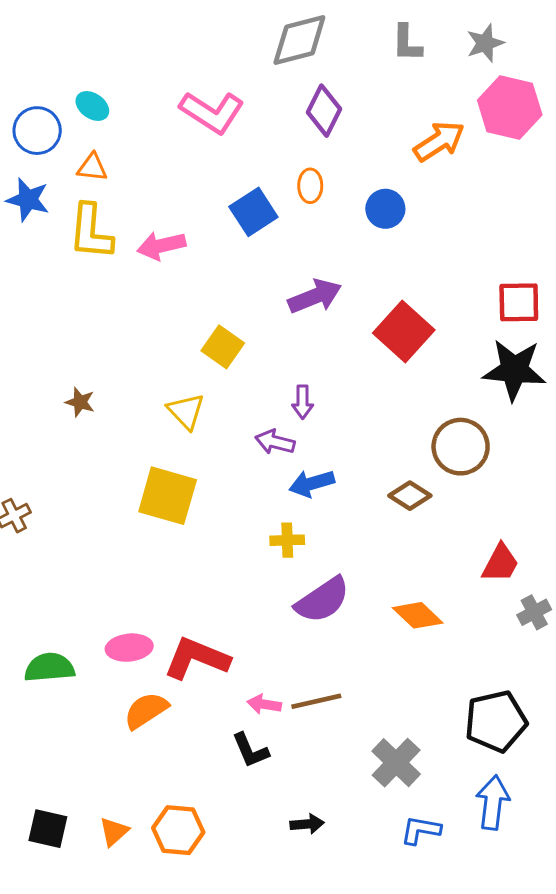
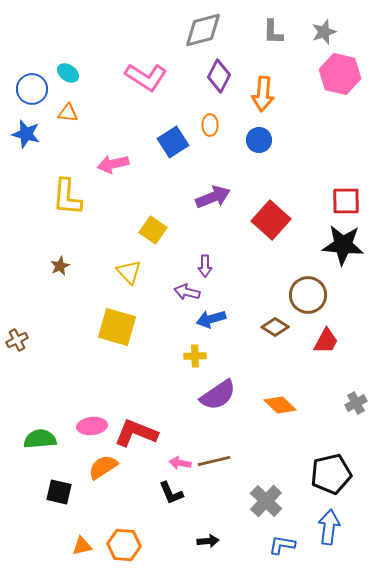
orange arrow: (439, 141) -> (263, 94), moved, turned 128
yellow L-shape: (91, 232) -> (67, 197), moved
brown star: (80, 402) -> (60, 266), turned 30
red trapezoid: (500, 563) -> (326, 341), moved
black square: (48, 829) -> (59, 492), moved
orange triangle: (114, 832) -> (82, 546), turned 30

